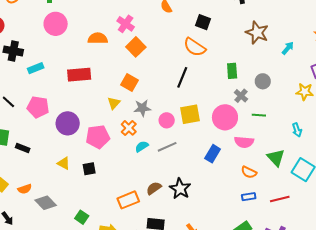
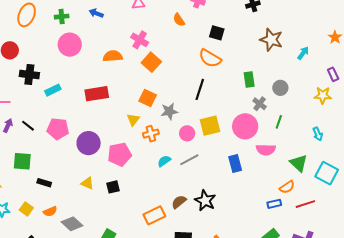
gray star: (142, 108) -> (169, 111), moved
green line: (259, 115) -> (279, 122), turned -72
orange cross: (129, 128) -> (151, 134), moved, turned 35
black rectangle: (23, 148) -> (44, 183), moved
blue rectangle: (213, 154) -> (235, 164), turned -42
orange semicircle: (249, 172) -> (287, 187), moved, turned -56

